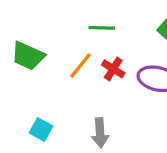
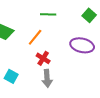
red cross: (113, 69) -> (43, 58), moved

